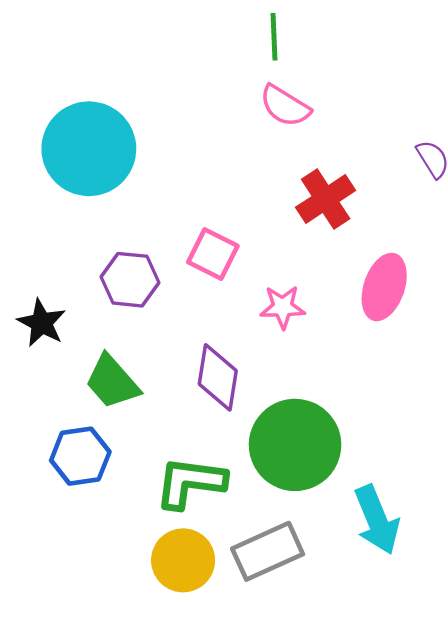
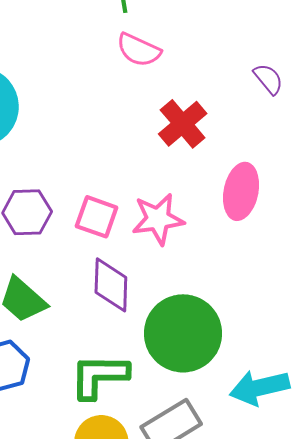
pink square: (213, 254) -> (97, 217), moved
pink star: (283, 307) -> (158, 219), size x1.4
cyan arrow: (377, 520) -> (259, 388), turned 106

